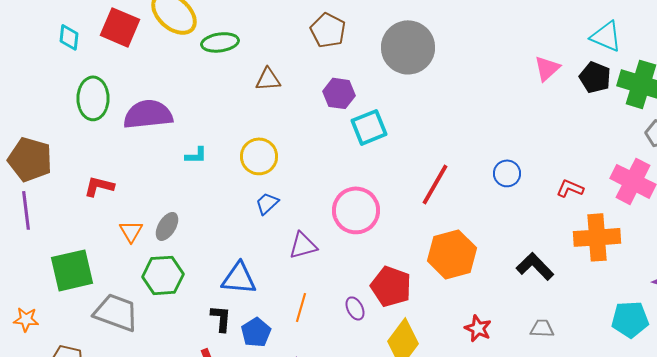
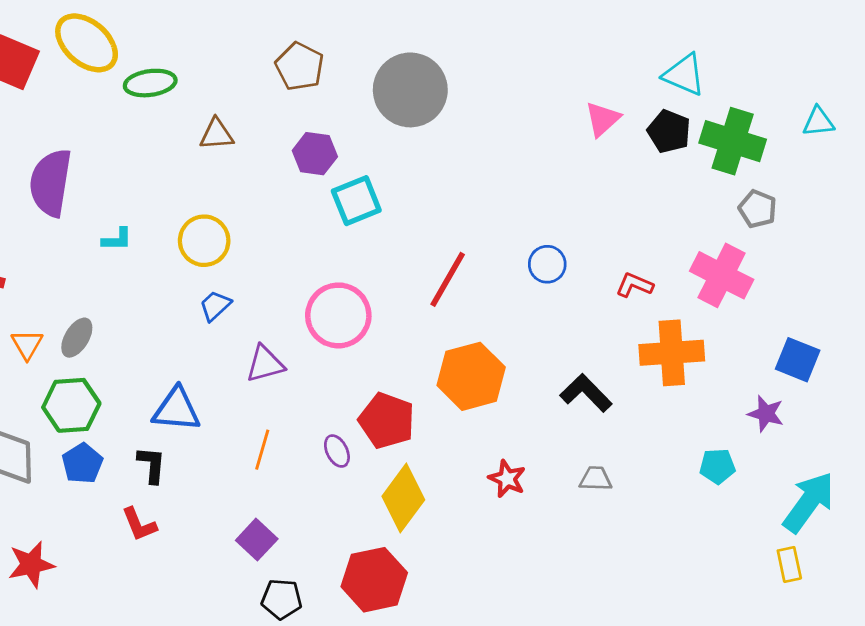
purple semicircle: (148, 114) -> (51, 183), turned -75
cyan pentagon: (630, 319) -> (717, 466), size x0.7
blue pentagon: (256, 332) -> (82, 463), moved

